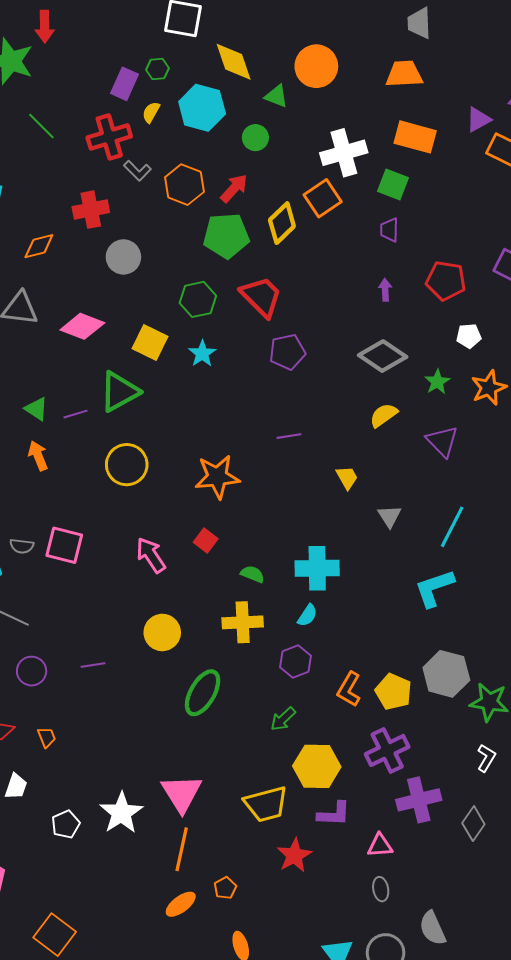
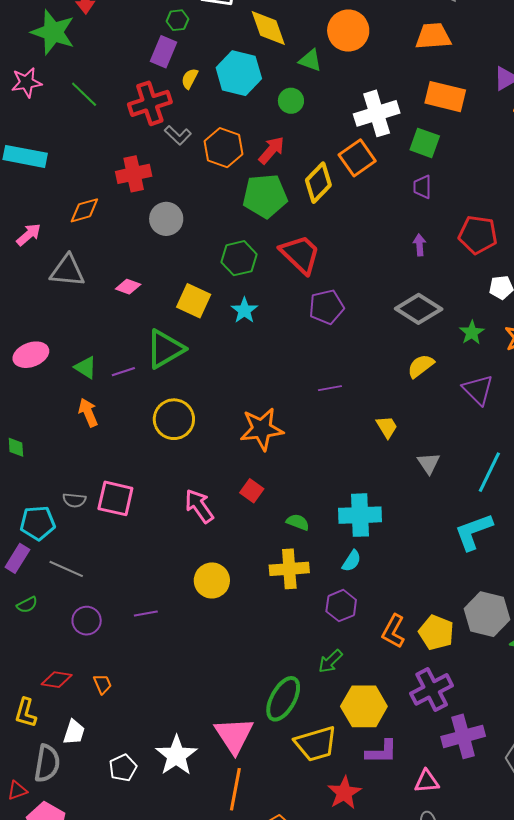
green hexagon: (157, 69) -> (177, 20), moved
pink diamond: (82, 326) -> (128, 287), size x0.6
green ellipse: (203, 693) -> (283, 699), moved

